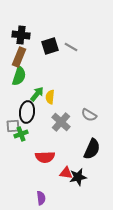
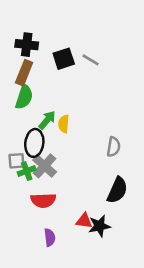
gray semicircle: (89, 115) -> (114, 147), turned -112
gray cross: (61, 122) -> (45, 166), moved
red semicircle: (45, 157) -> (43, 200), moved
purple semicircle: (41, 198) -> (50, 237), moved

